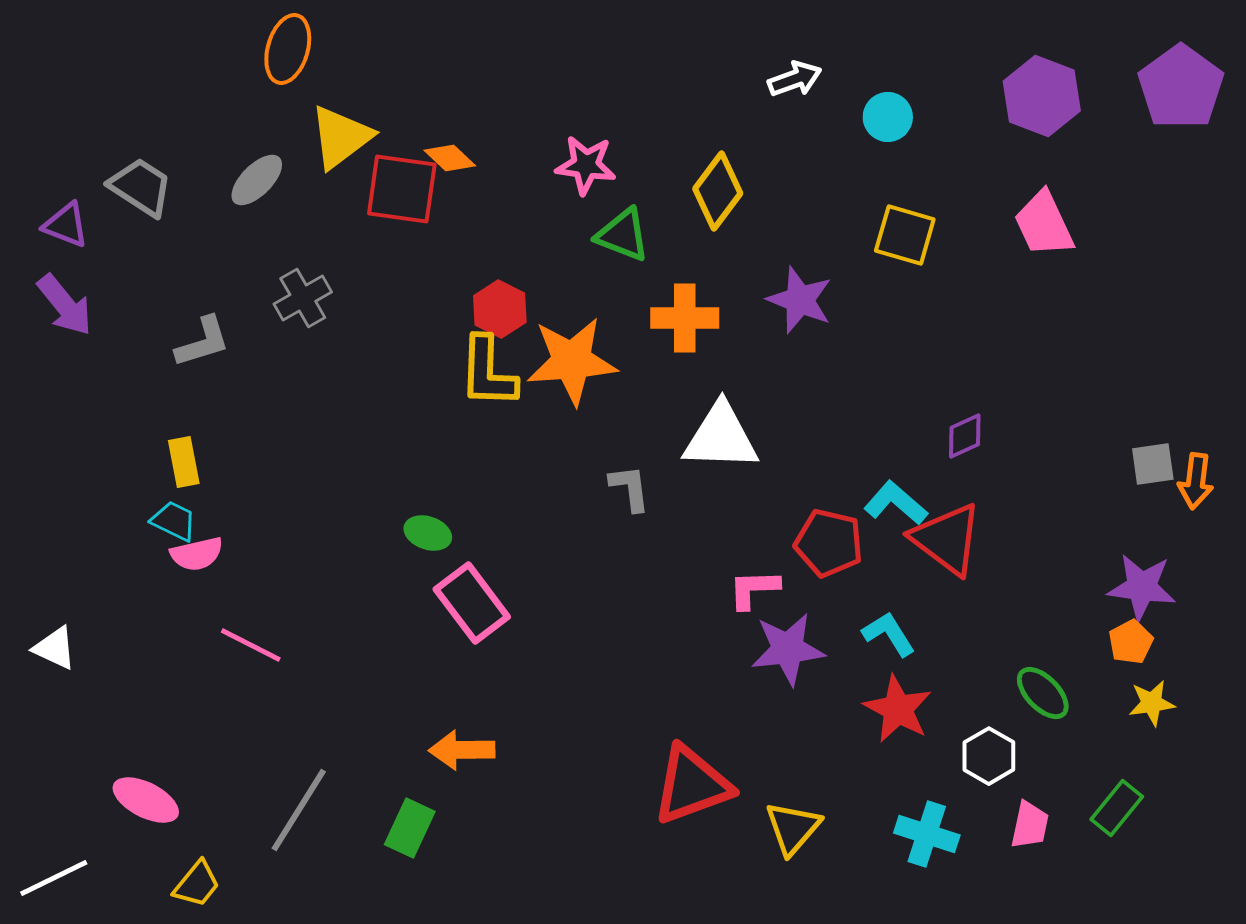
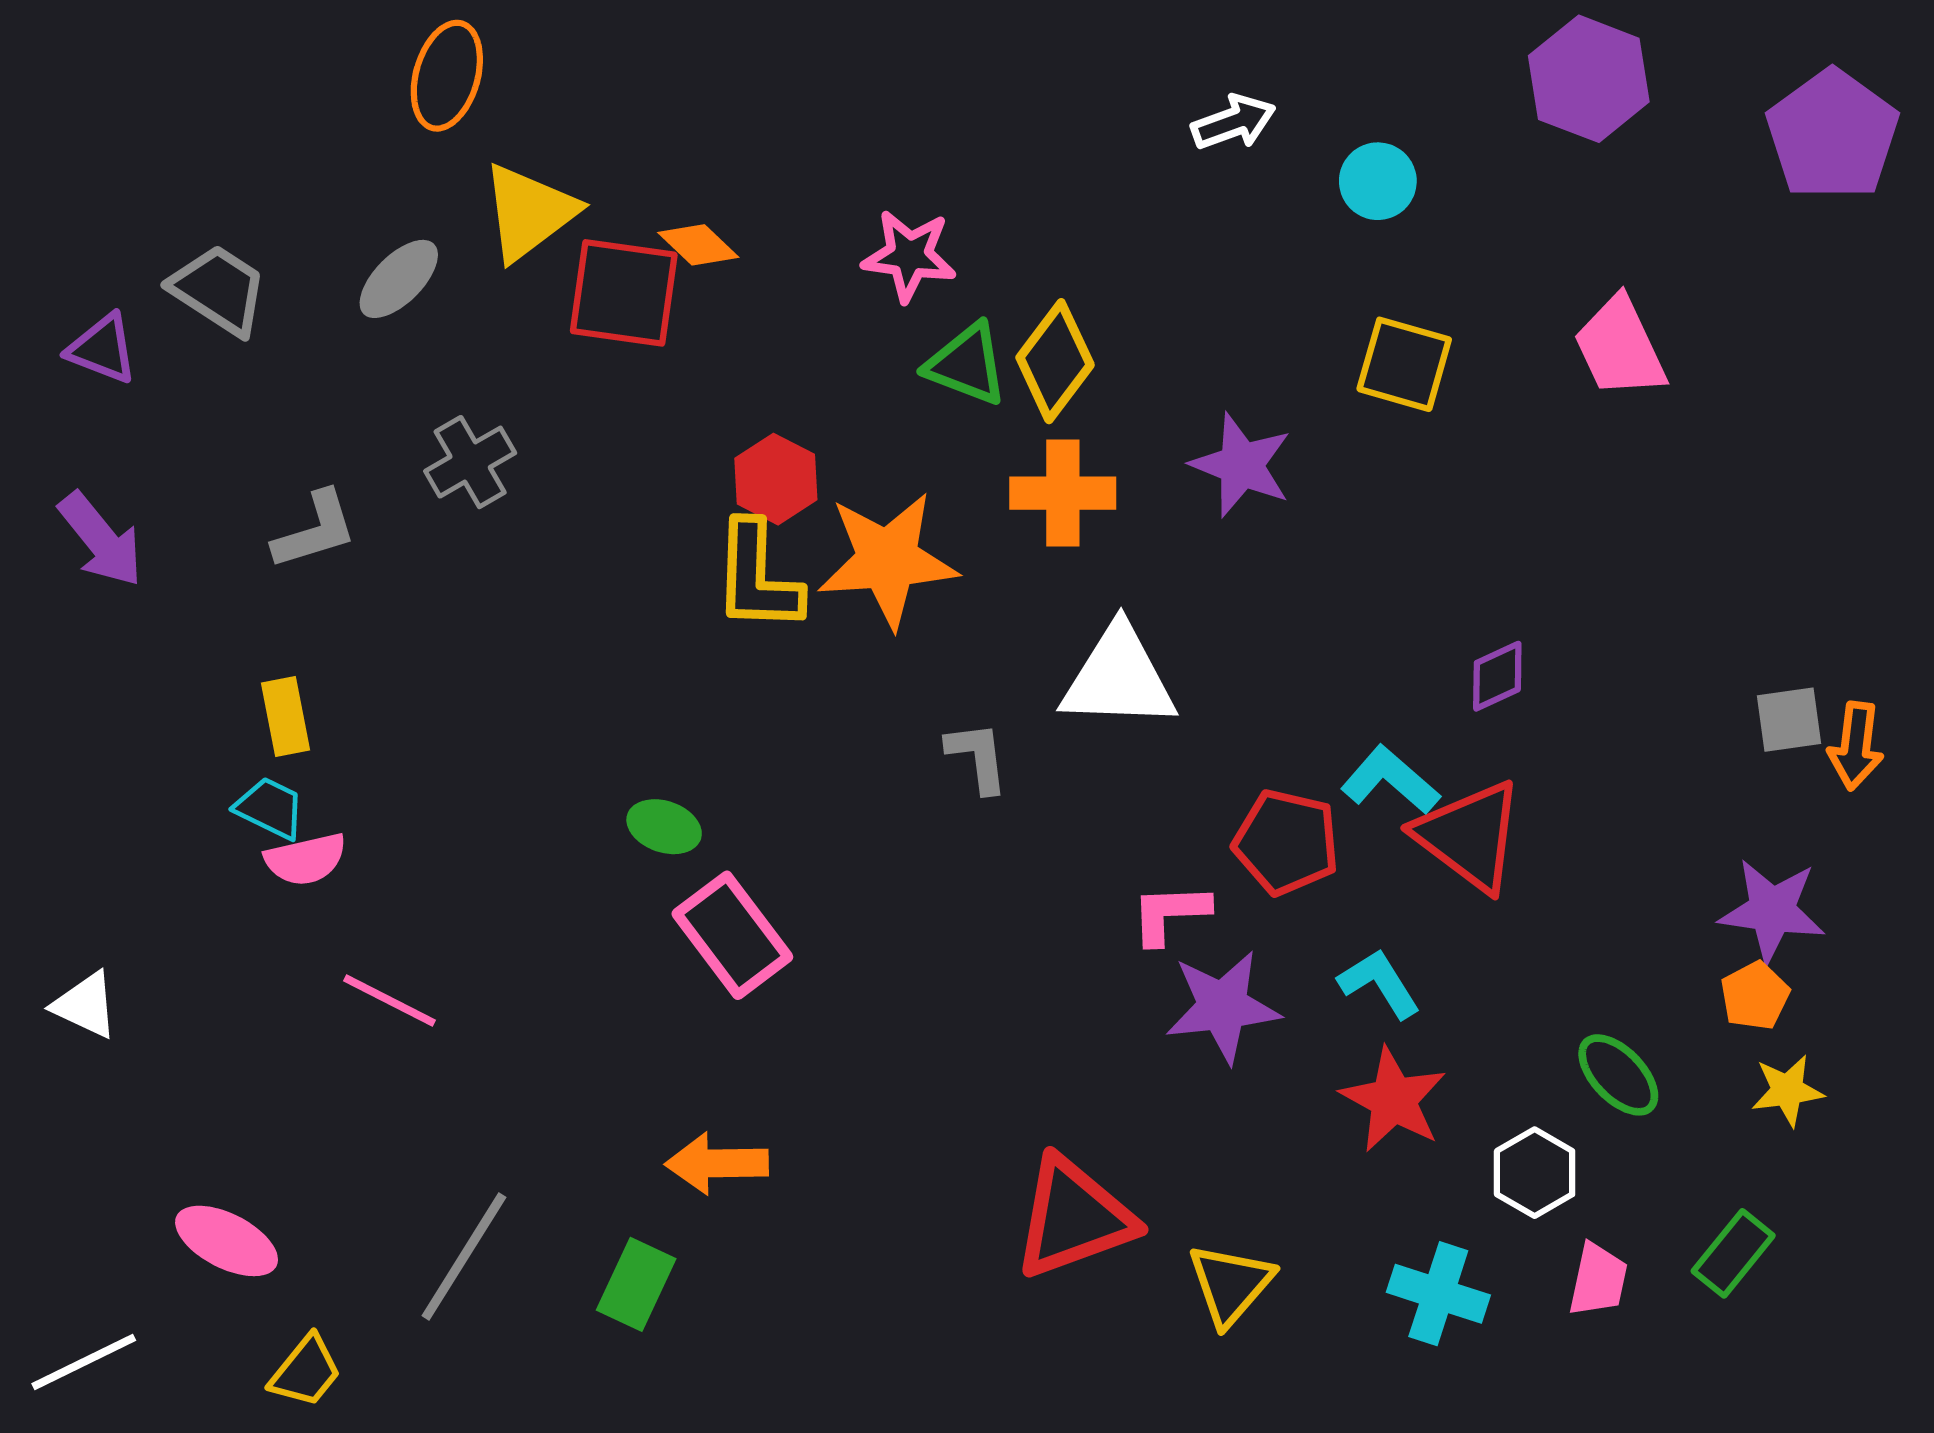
purple hexagon: (1042, 96) -> (1589, 79), moved
yellow diamond: (718, 191) -> (1055, 361), moved
purple arrow: (65, 305) -> (101, 540), moved

